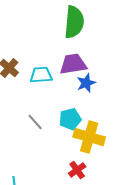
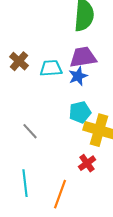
blue star: (86, 83) -> (78, 76), moved
gray line: (35, 122) -> (30, 131), moved

